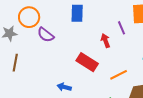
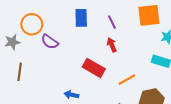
purple line: (121, 28) -> (112, 22), moved

